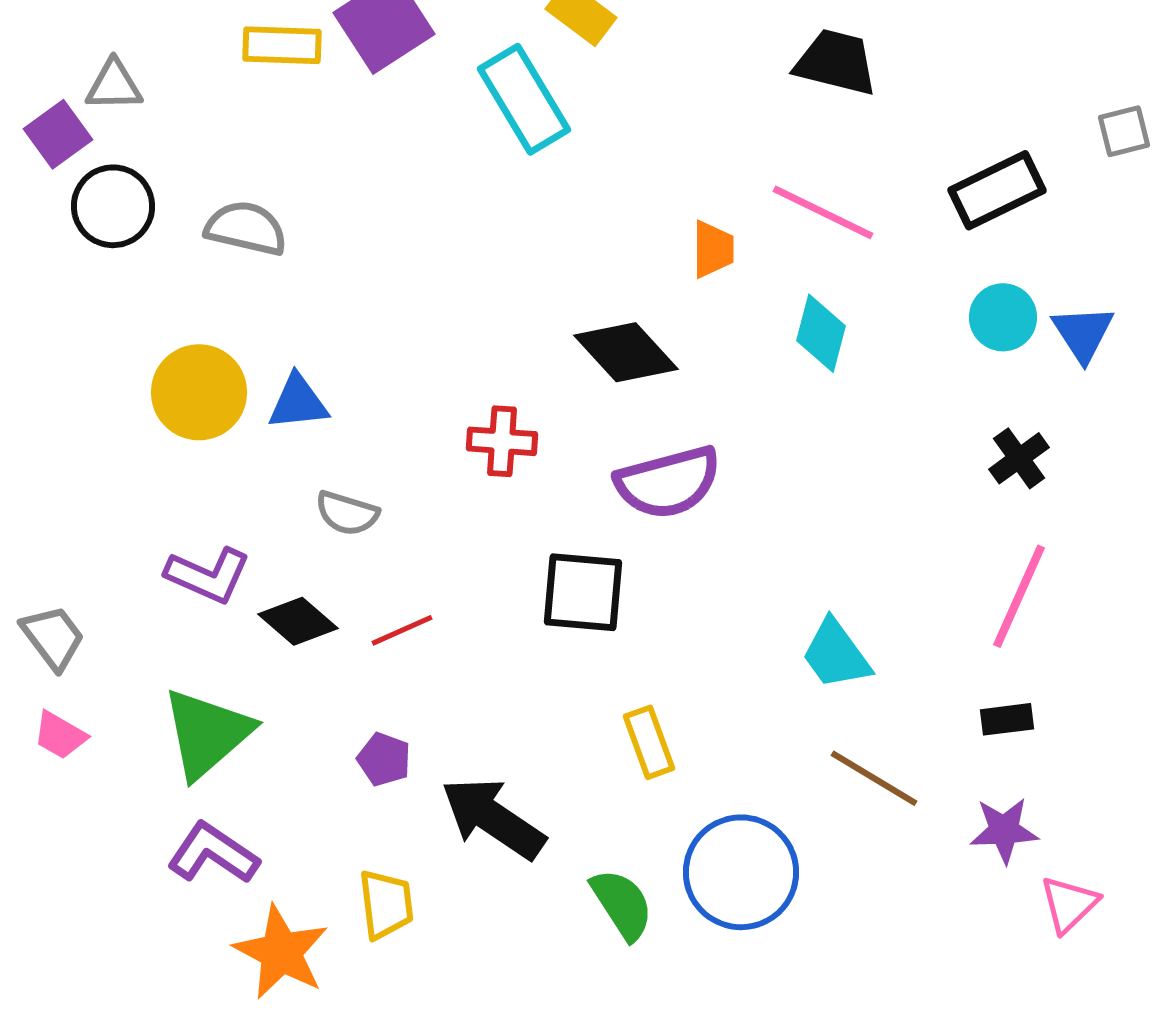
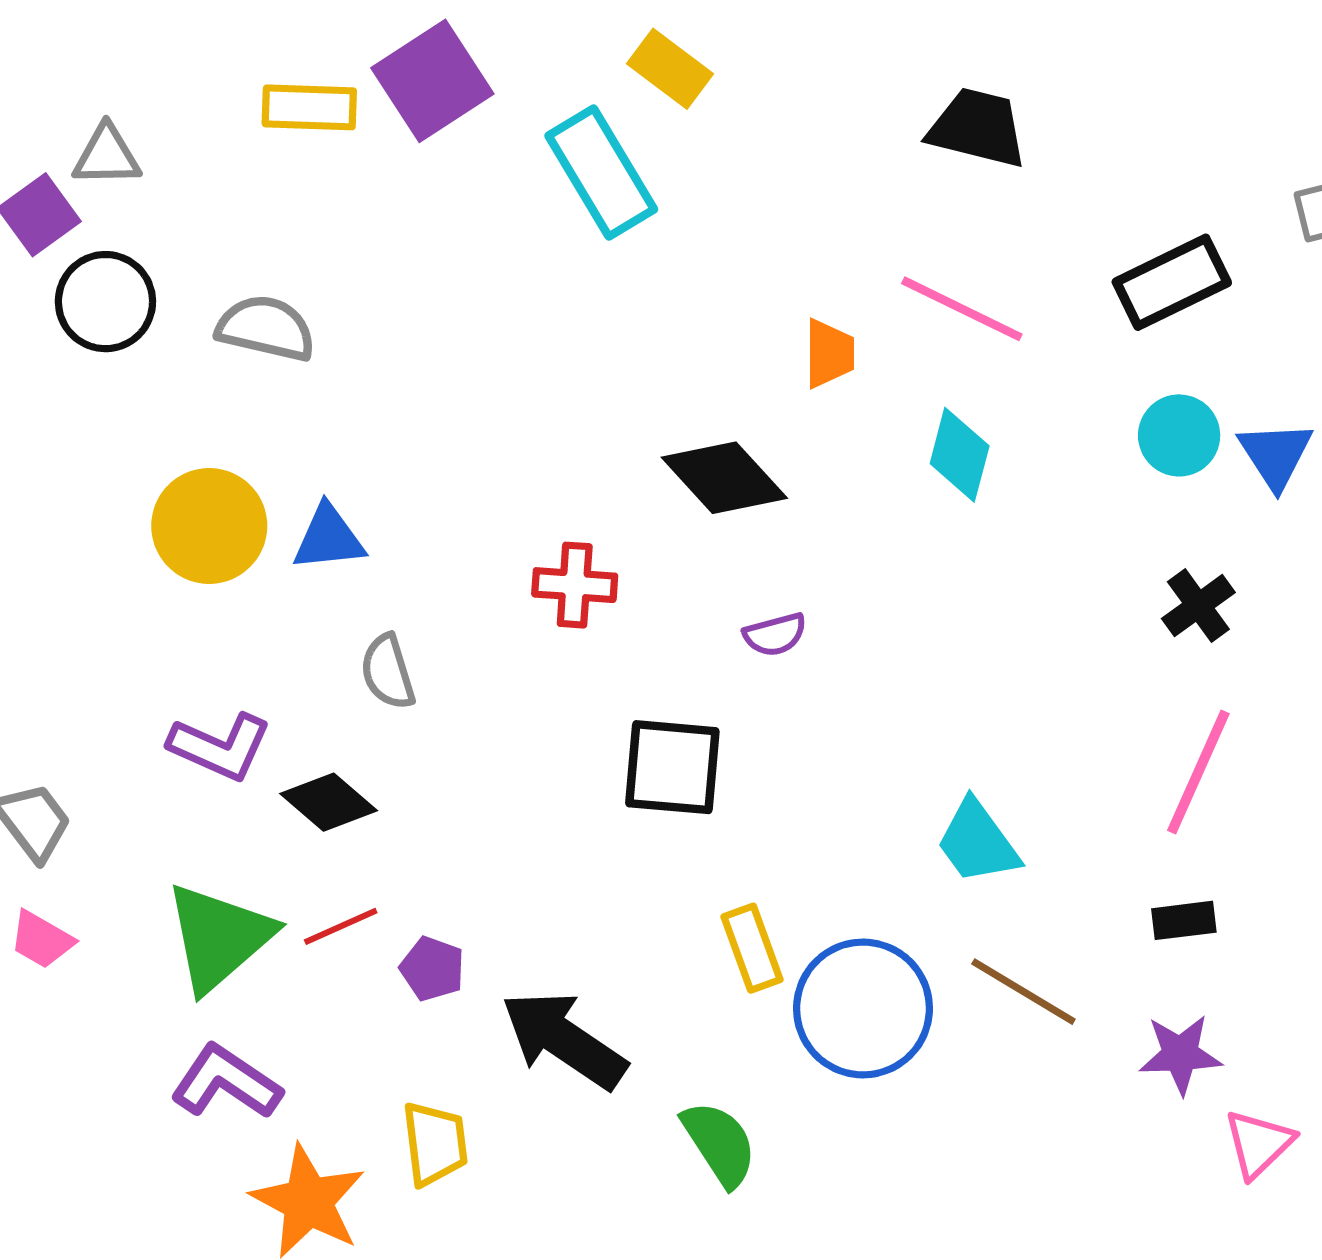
purple semicircle: (668, 482) -> (775, 635), size x0.5
gray semicircle: (347, 513) -> (388, 672), turned 56
red line: (402, 630) -> (341, 926), moved
blue circle: (741, 872) -> (863, 1008), moved

